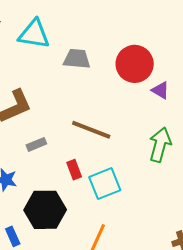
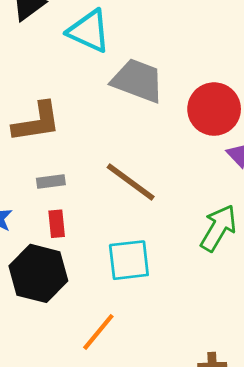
gray trapezoid: (77, 59) -> (138, 81), size x1.4
red rectangle: (74, 170) -> (57, 224), moved

